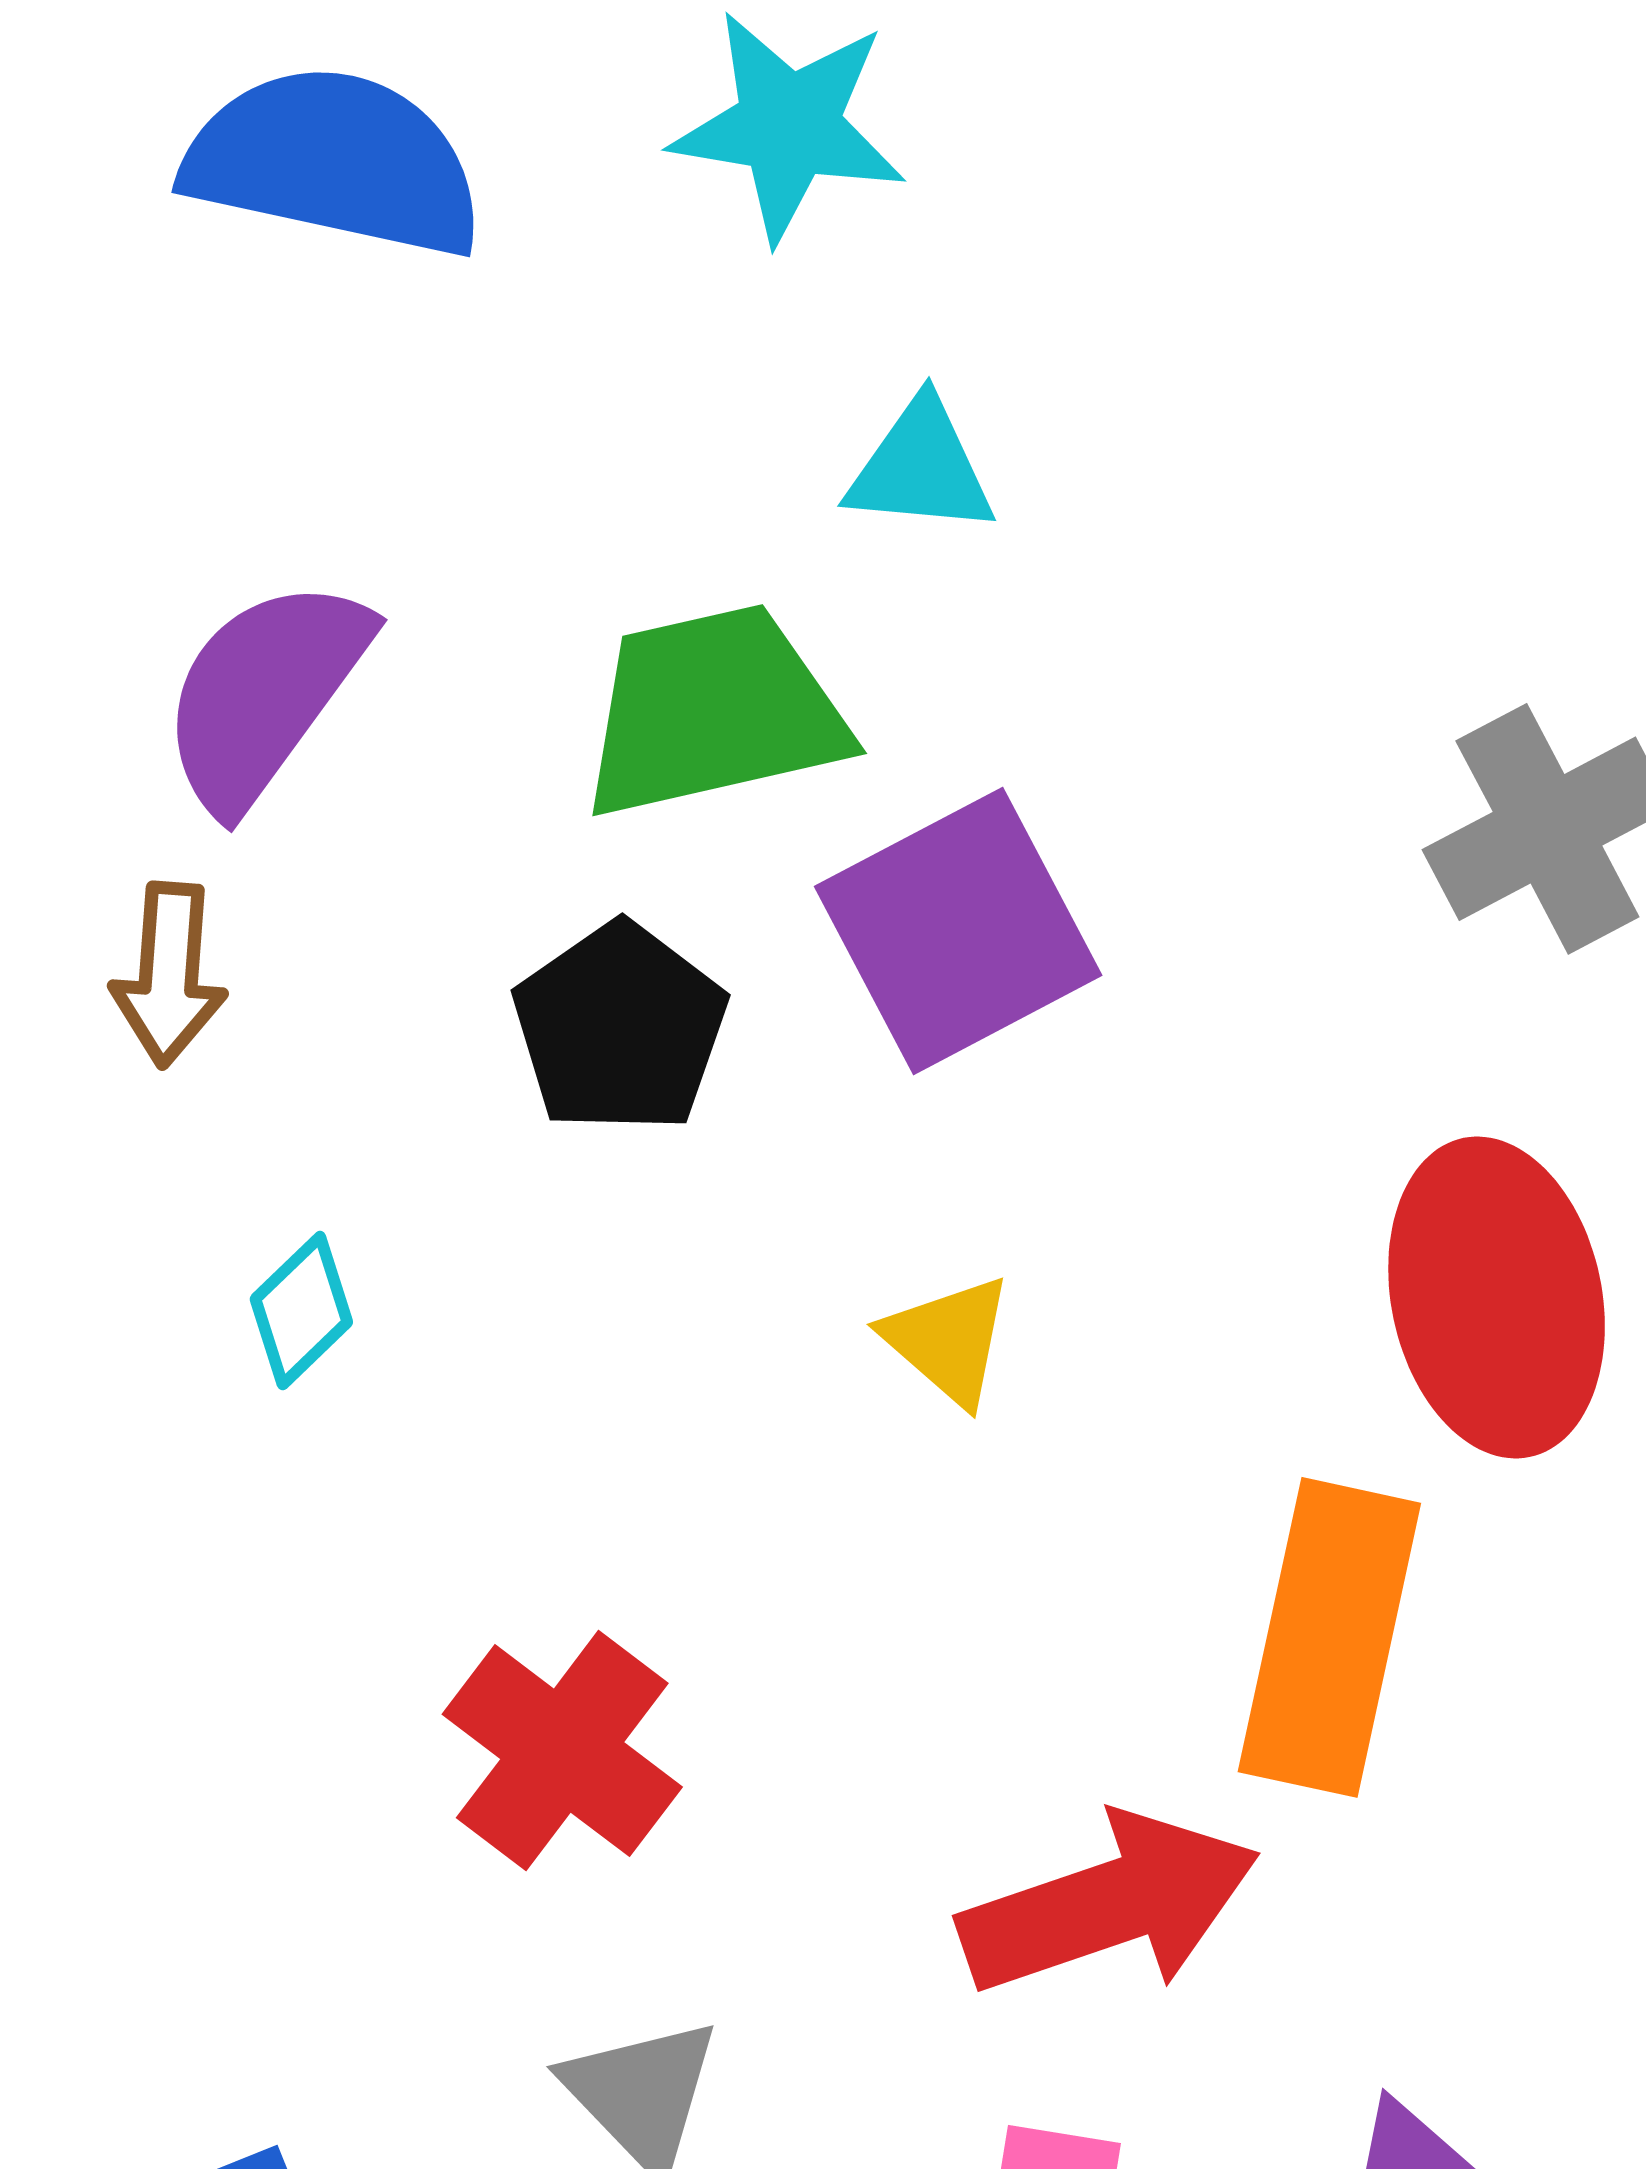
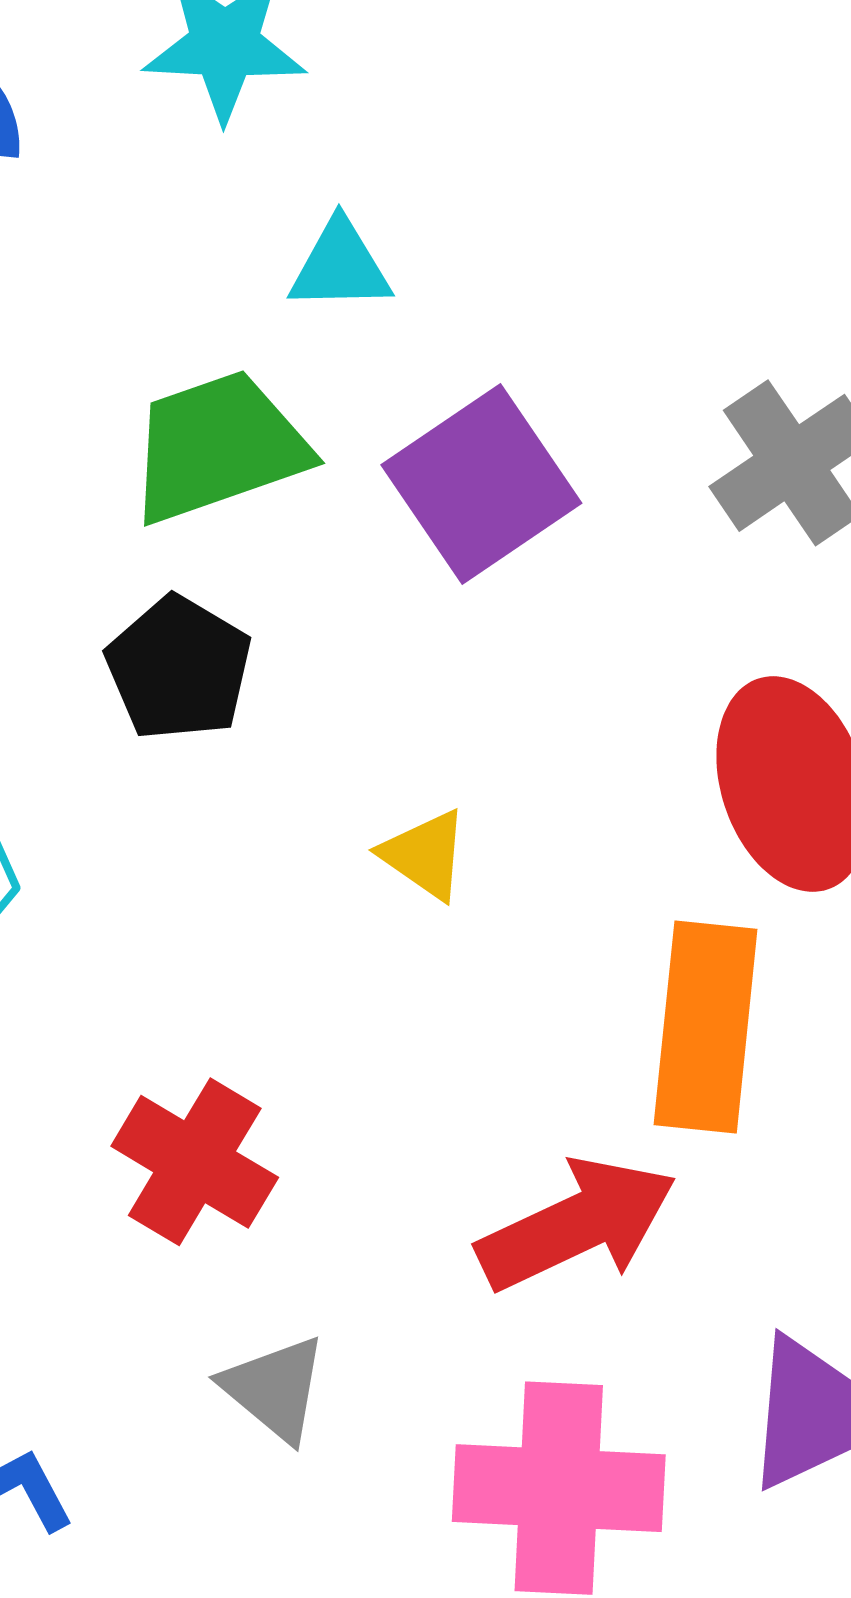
purple square: (958, 931) -> (481, 484), moved

